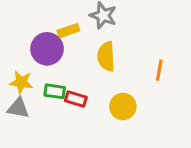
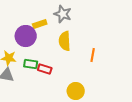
orange line: (159, 70) -> (93, 55), moved
yellow circle: (123, 106) -> (76, 91), moved

